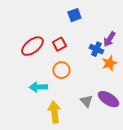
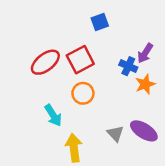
red square: (59, 44) -> (80, 60), size x1.5
cyan arrow: (38, 87) -> (53, 115), turned -120

